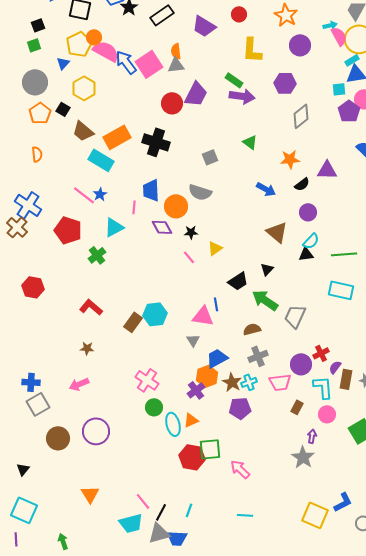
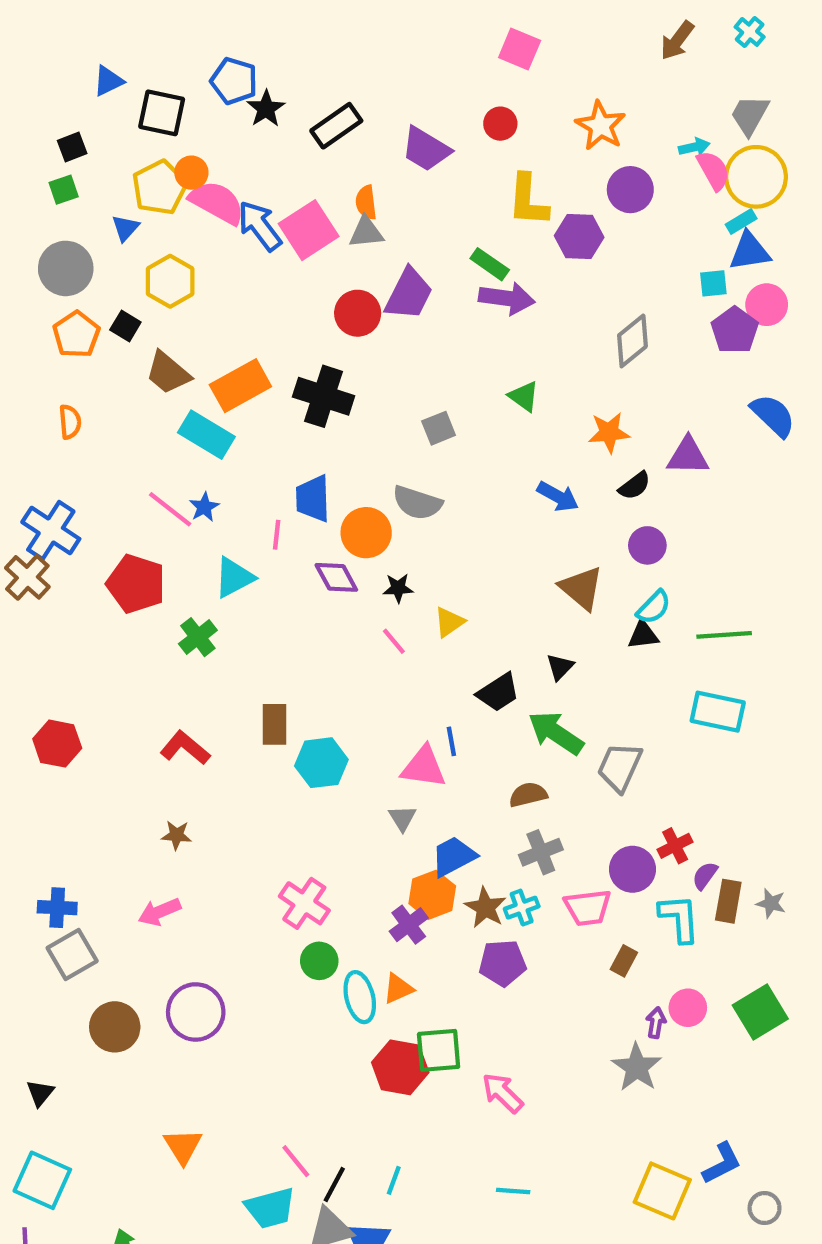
purple hexagon: (285, 83) -> (579, 236), moved
red hexagon: (33, 287) -> (57, 744), moved
brown rectangle: (133, 322) -> (275, 724), moved, turned -36
pink circle: (327, 414) -> (688, 1008), moved

